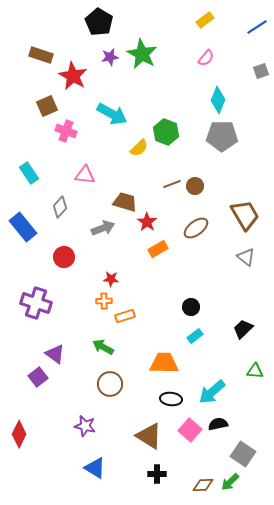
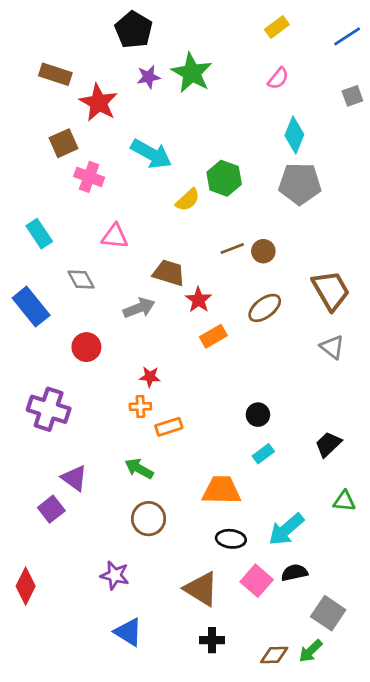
gray diamond: (60, 207) -> (81, 280), turned -70

